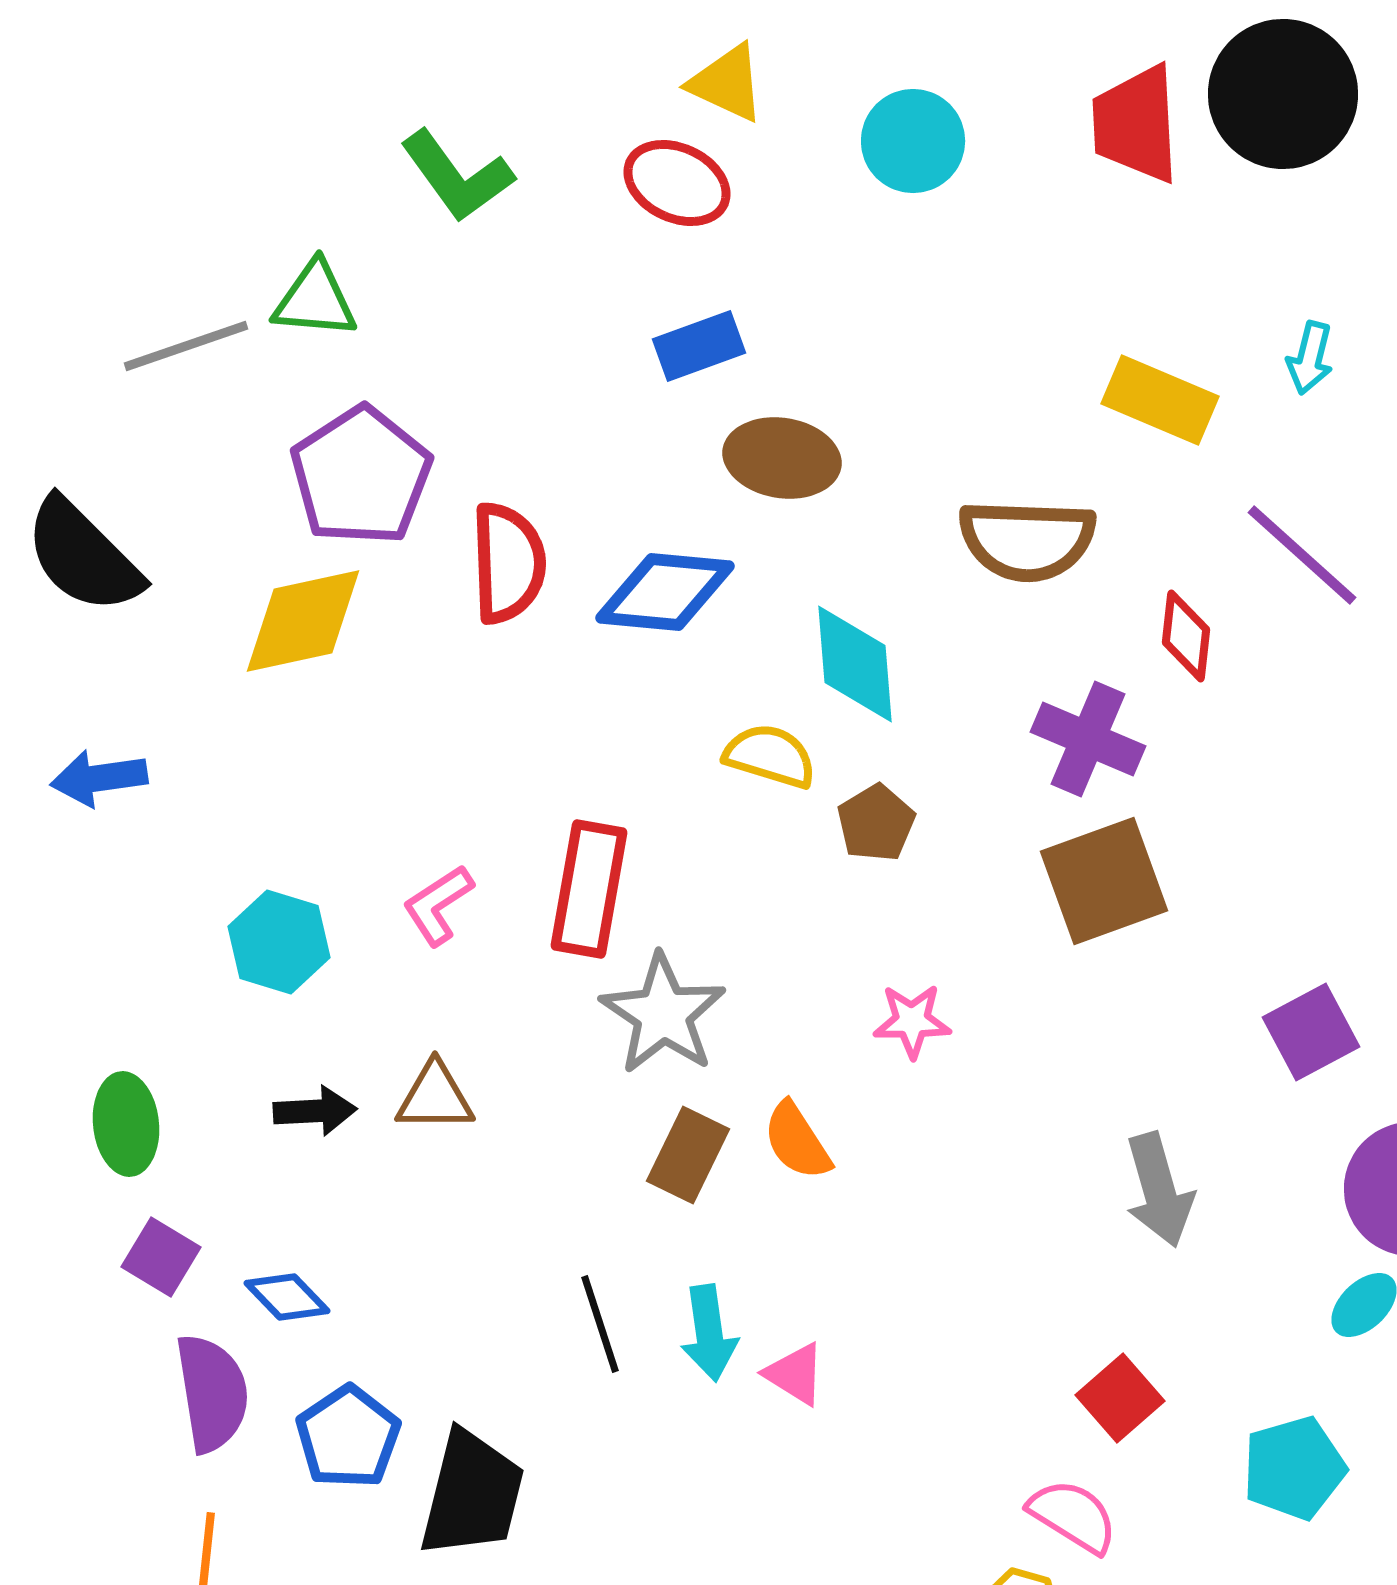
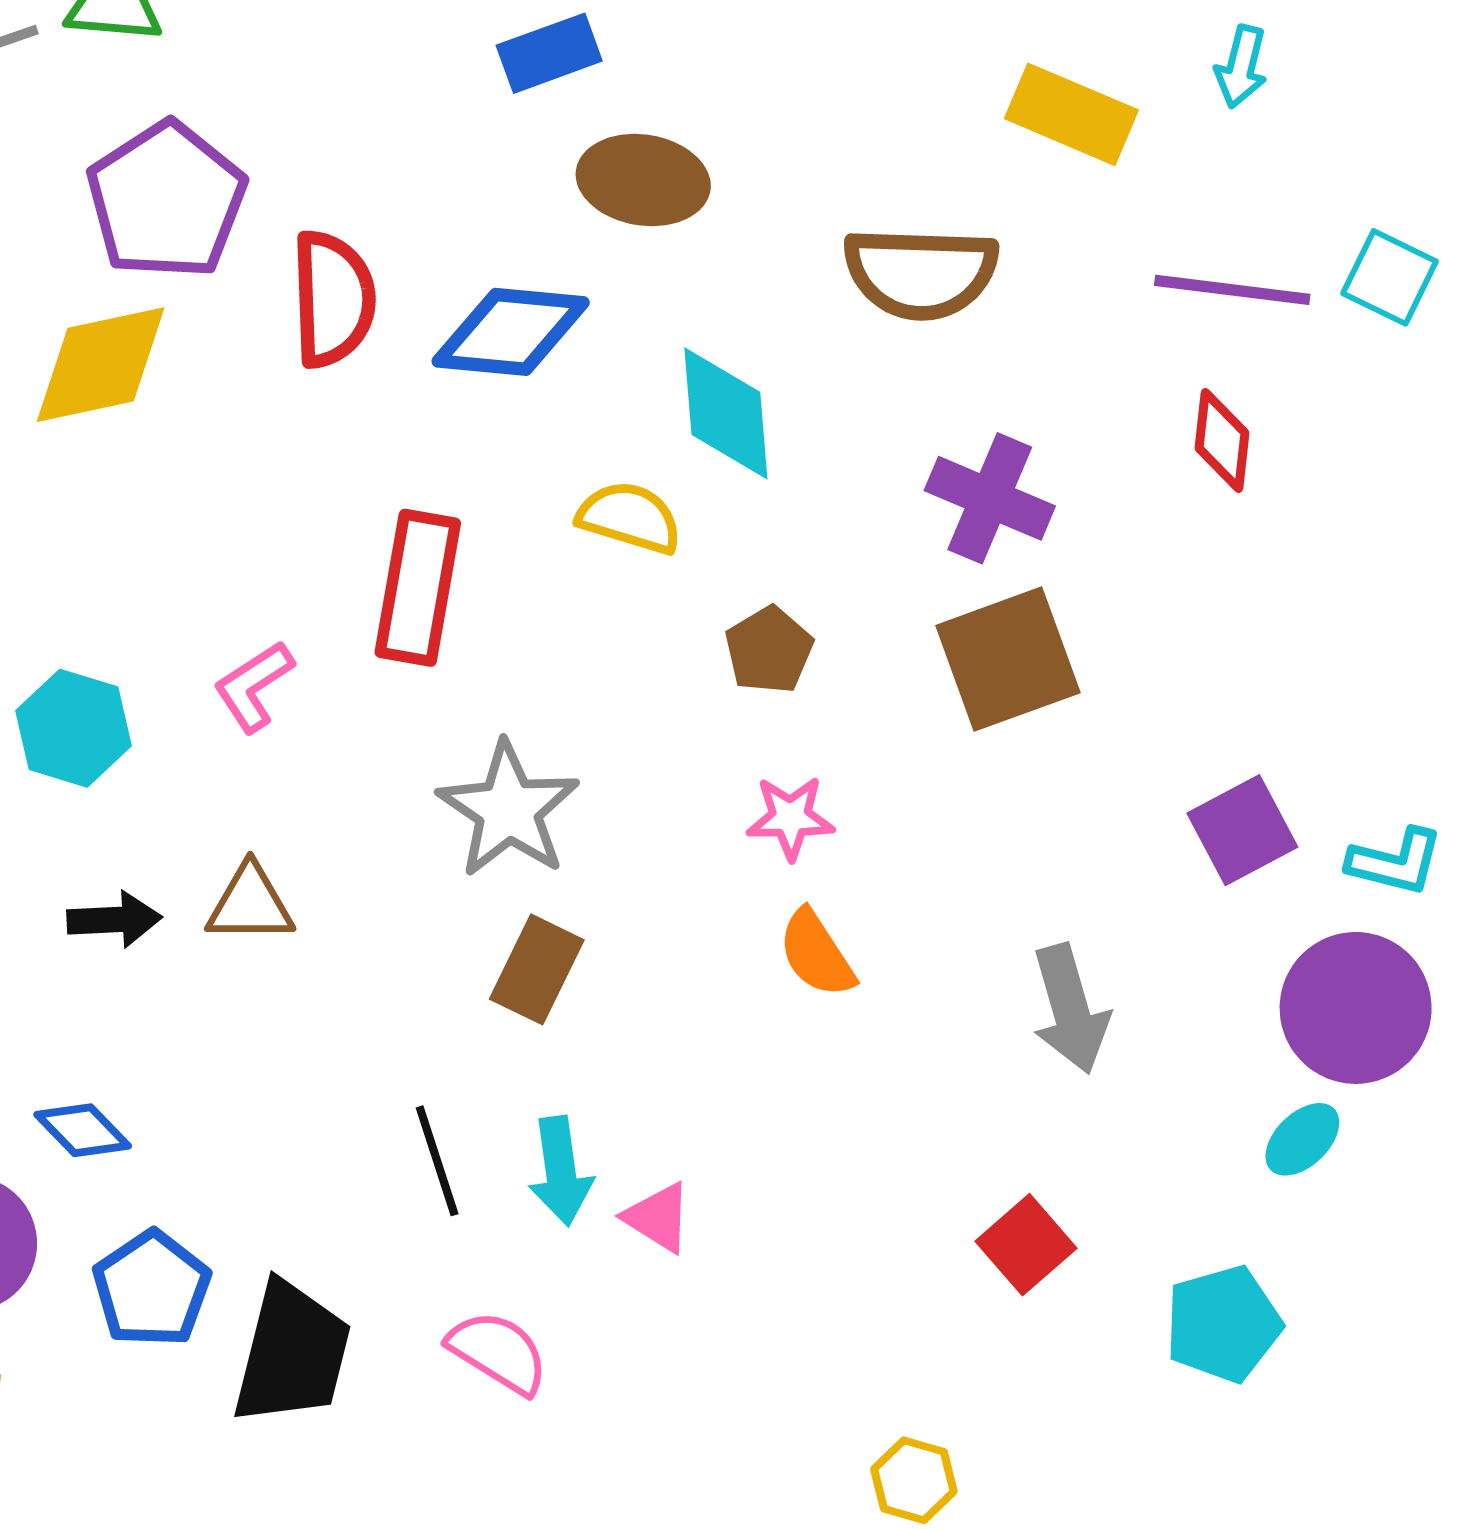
purple line: (1302, 555) -> (1232, 290), turned -35
red diamond: (1186, 636) -> (1222, 441), moved
brown pentagon: (876, 823) -> (769, 650), moved
red rectangle: (589, 889) -> (418, 588), moved
orange semicircle: (797, 1141) -> (816, 954), moved
pink semicircle: (1073, 1516) -> (498, 1352), moved

